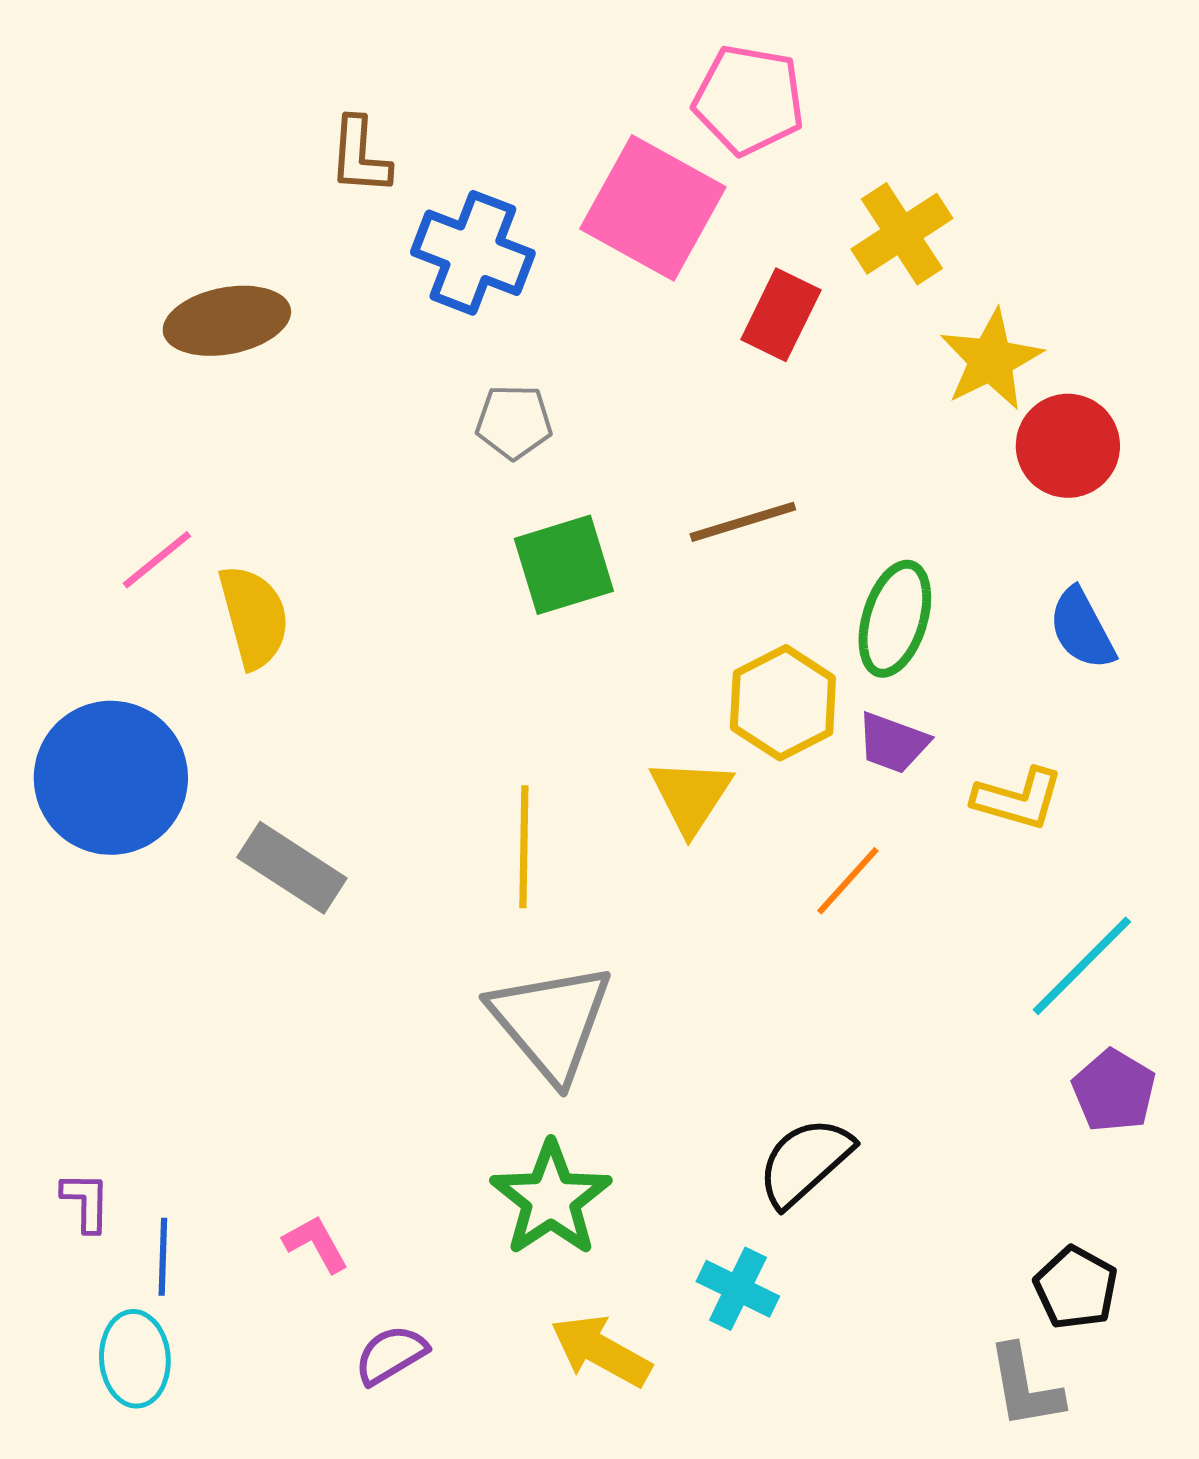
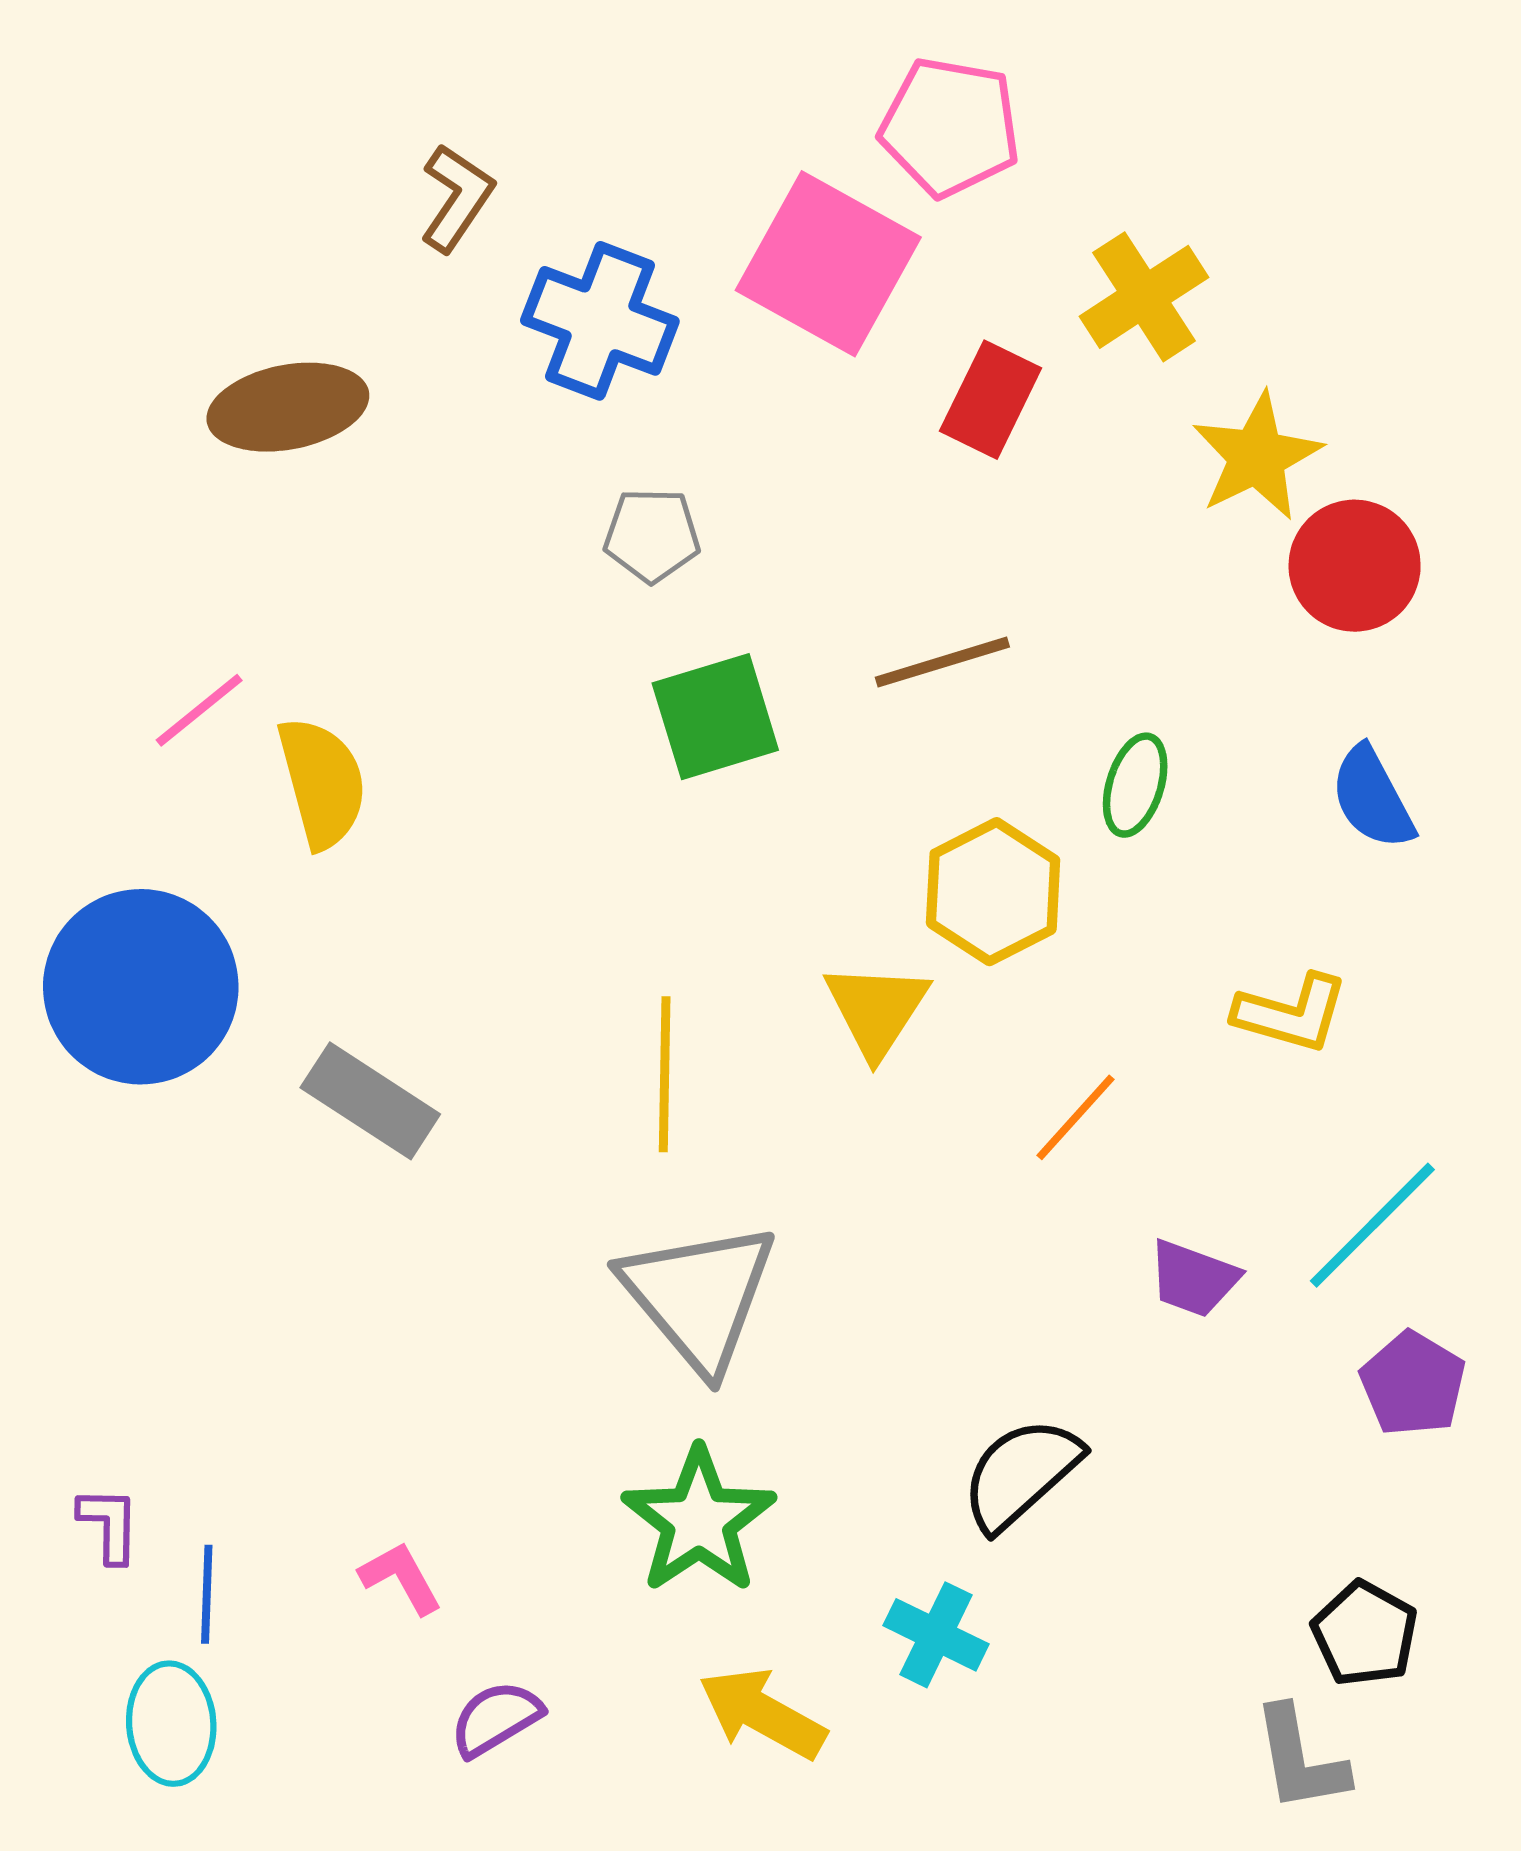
brown L-shape: (360, 156) -> (457, 198), turned -150
green ellipse: (895, 619) -> (1135, 785), size x0.7
purple trapezoid: (893, 743) -> (1193, 1278), moved

